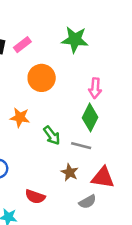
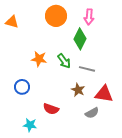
pink arrow: (95, 88) -> (89, 17), moved
orange star: (20, 117) -> (39, 59), moved
green diamond: (90, 117) -> (80, 39), moved

